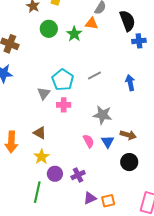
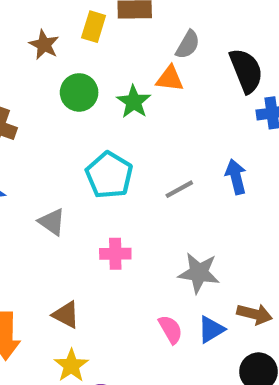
cyan pentagon: (63, 80) -> (109, 175), moved
blue arrow: (130, 83) -> (236, 177), moved
gray triangle: (44, 93) -> (52, 222), moved, turned -32
blue triangle: (108, 142) -> (211, 329), turned 32

